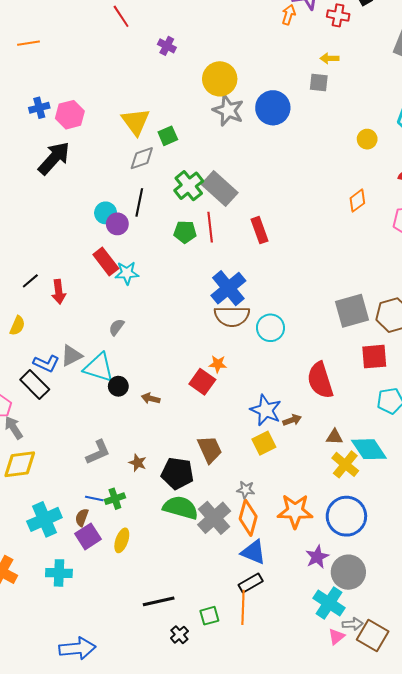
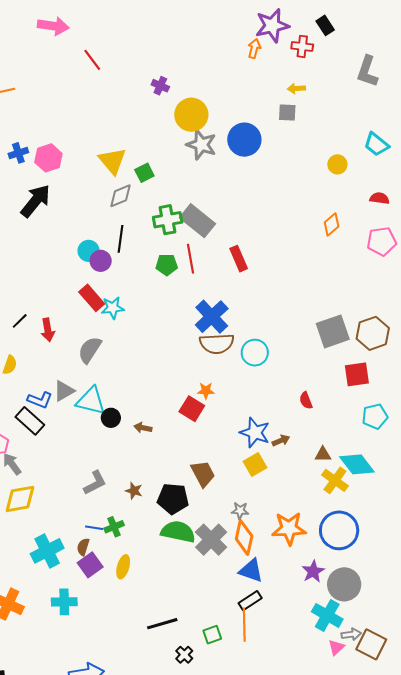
purple cross: (167, 46) -> (160, 86), moved
green cross: (189, 186) -> (168, 220), turned 32
gray semicircle: (117, 327) -> (90, 350), moved, size x1.6
red semicircle: (320, 380) -> (306, 400), size x0.5

